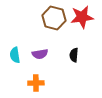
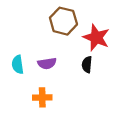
red star: (82, 17) -> (96, 38), moved, turned 30

